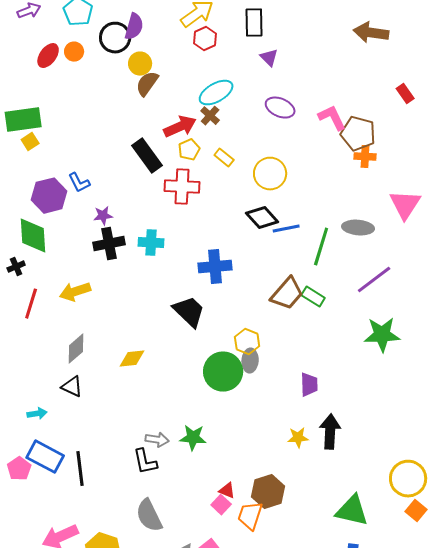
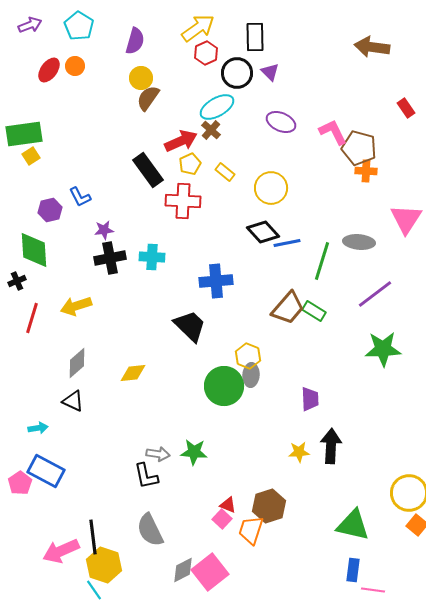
black circle: (115, 38) -> (237, 73), moved
purple hexagon: (49, 196) -> (50, 210), size x0.7
black line: (80, 469) -> (93, 537), moved

